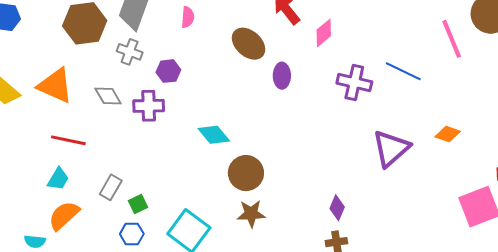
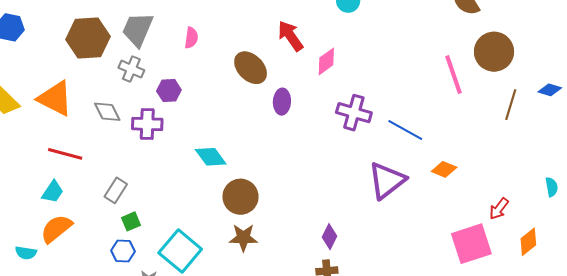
blue line: (403, 71) -> (405, 130), moved
gray rectangle: (111, 187) -> (116, 190), moved

